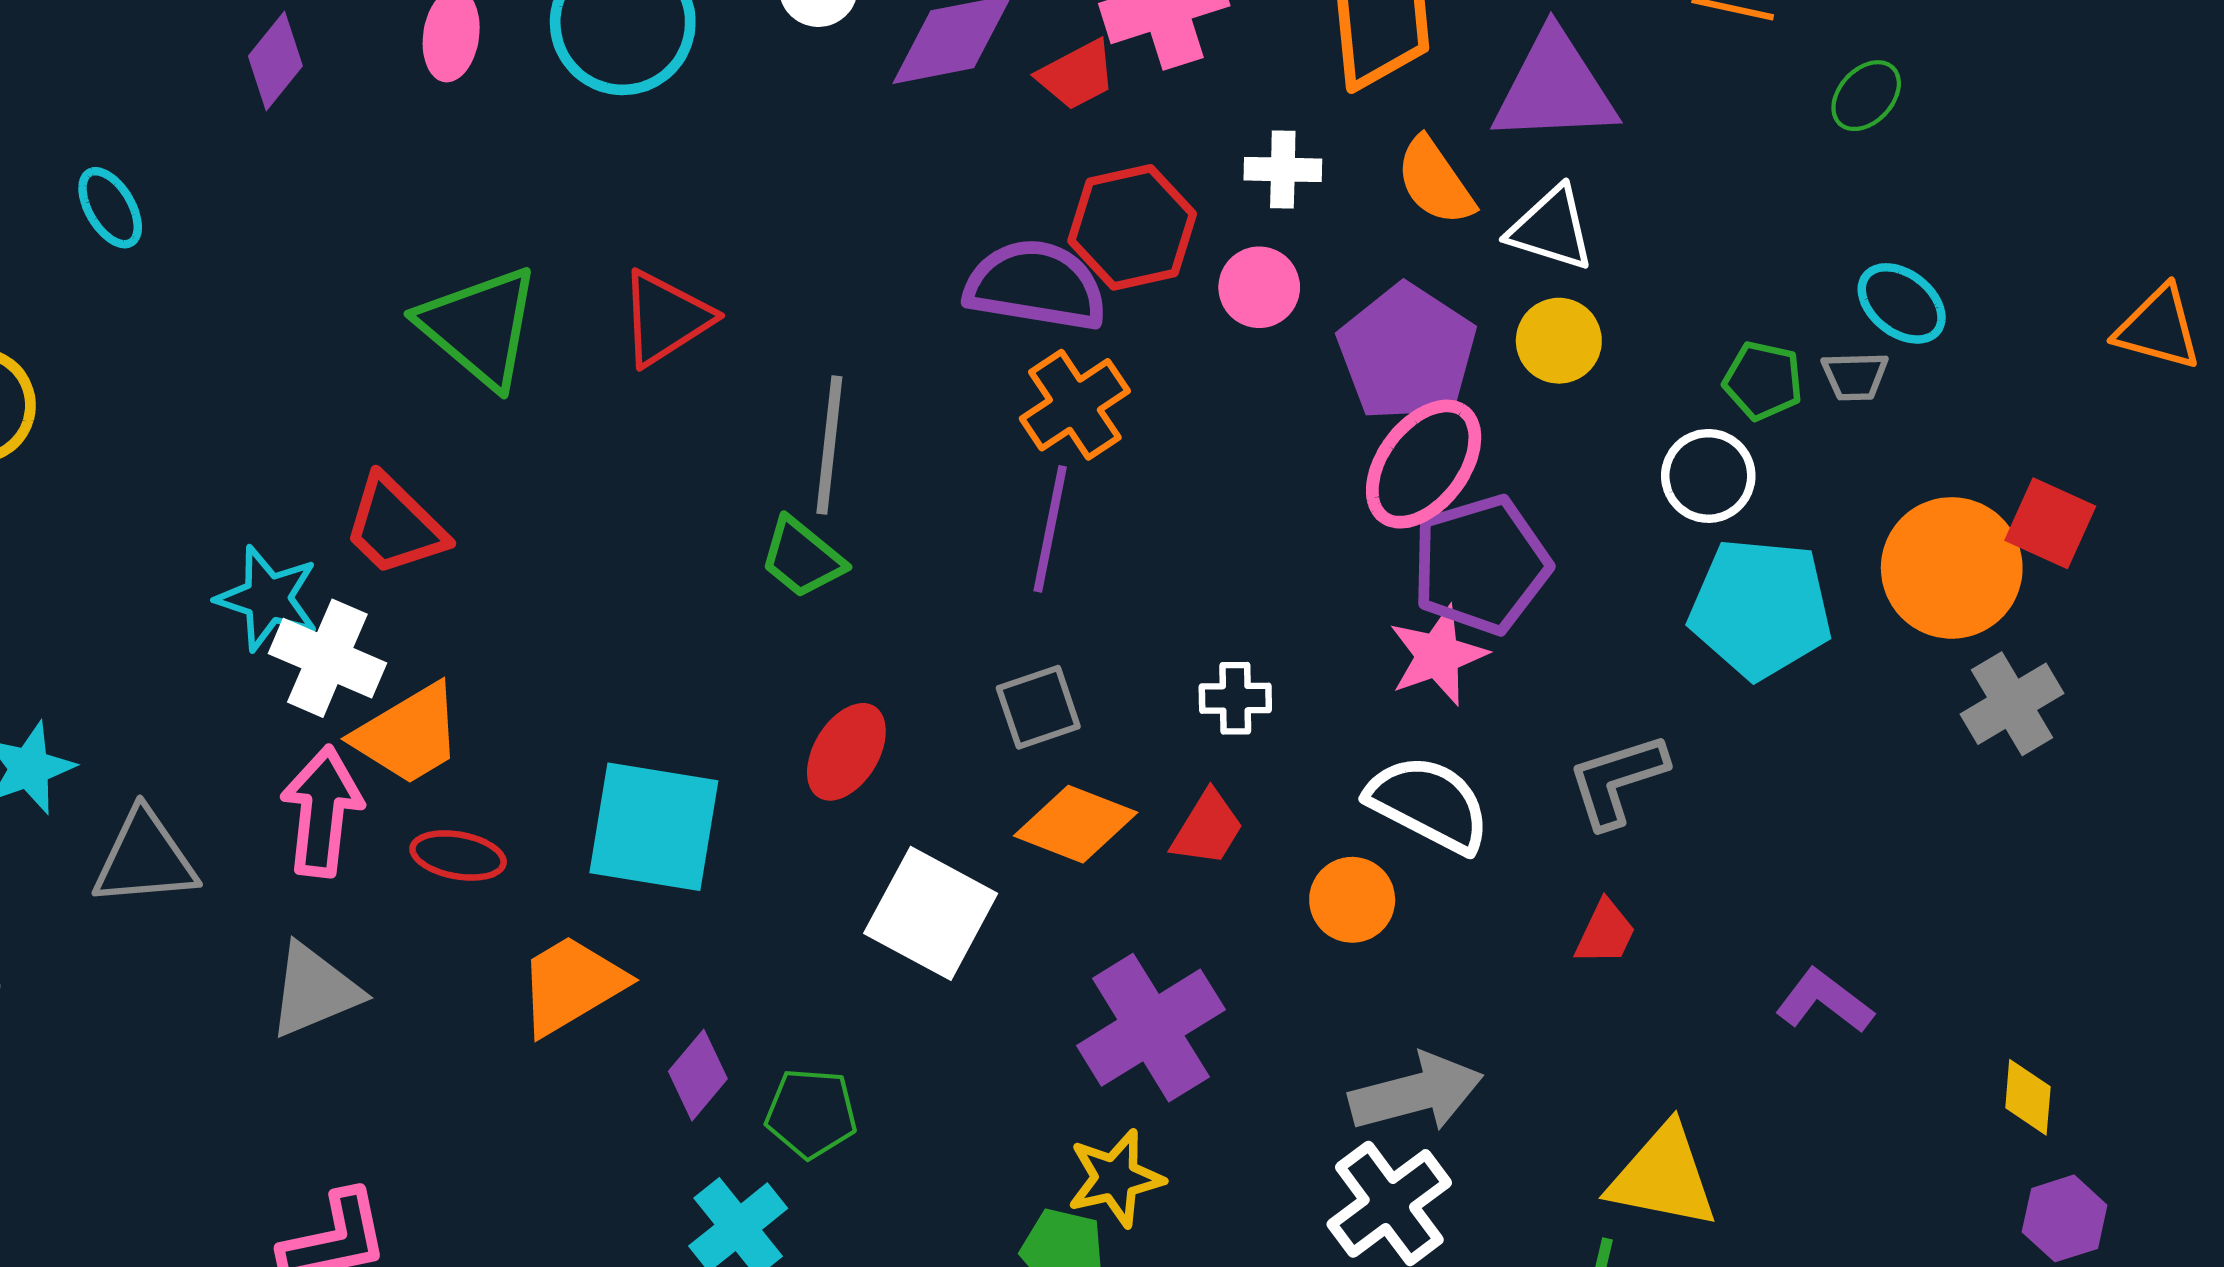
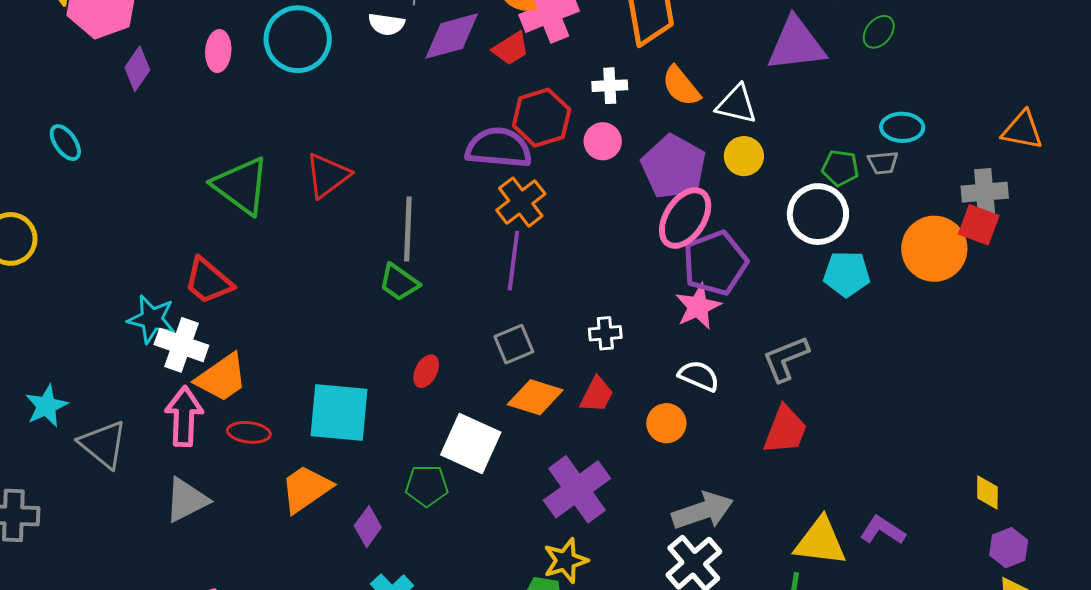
purple triangle: (1555, 88) -> (796, 44), moved
cyan ellipse: (1902, 303) -> (902, 127), turned -33
white circle: (1708, 476) -> (818, 214), size x1.4
cyan pentagon: (1760, 608) -> (847, 274), size x0.7
gray cross: (2012, 704) -> (985, 192), moved, turned 30
red ellipse: (846, 752) -> (426, 371), size x0.7
white semicircle: (1429, 804) -> (699, 376), size x0.7
gray triangle: (145, 858) -> (103, 444), turned 48
red trapezoid: (1605, 933) -> (785, 430), size x1.6
purple L-shape: (1824, 1001) -> (883, 530), moved
green pentagon: (811, 1113) -> (427, 486), moved

